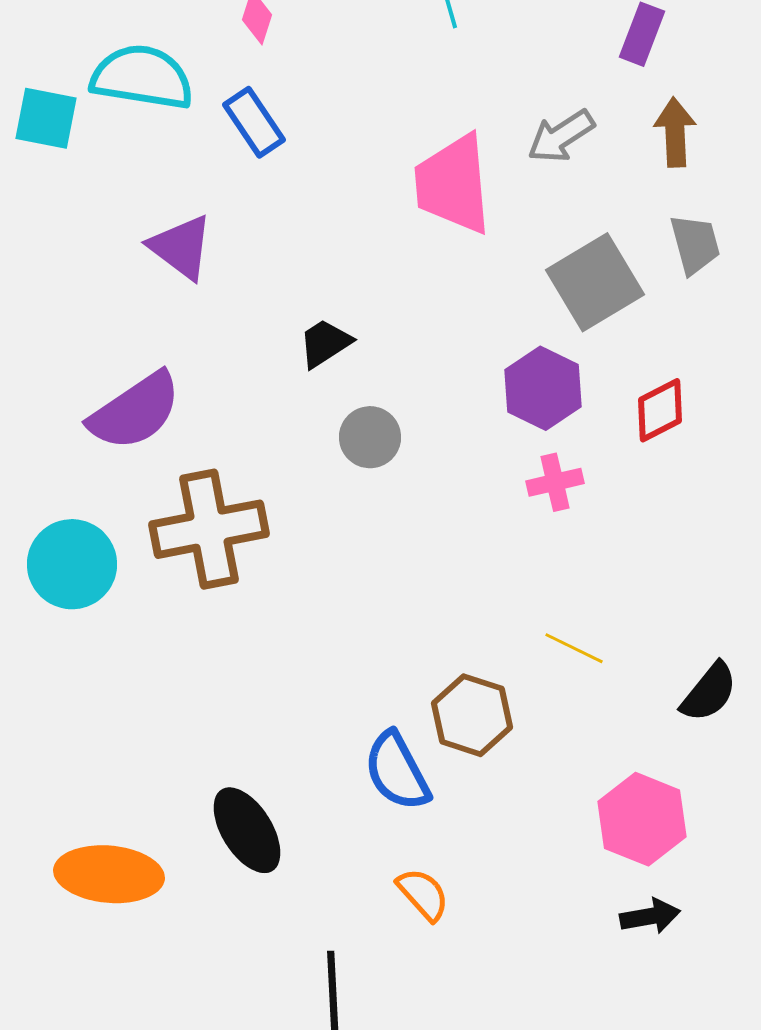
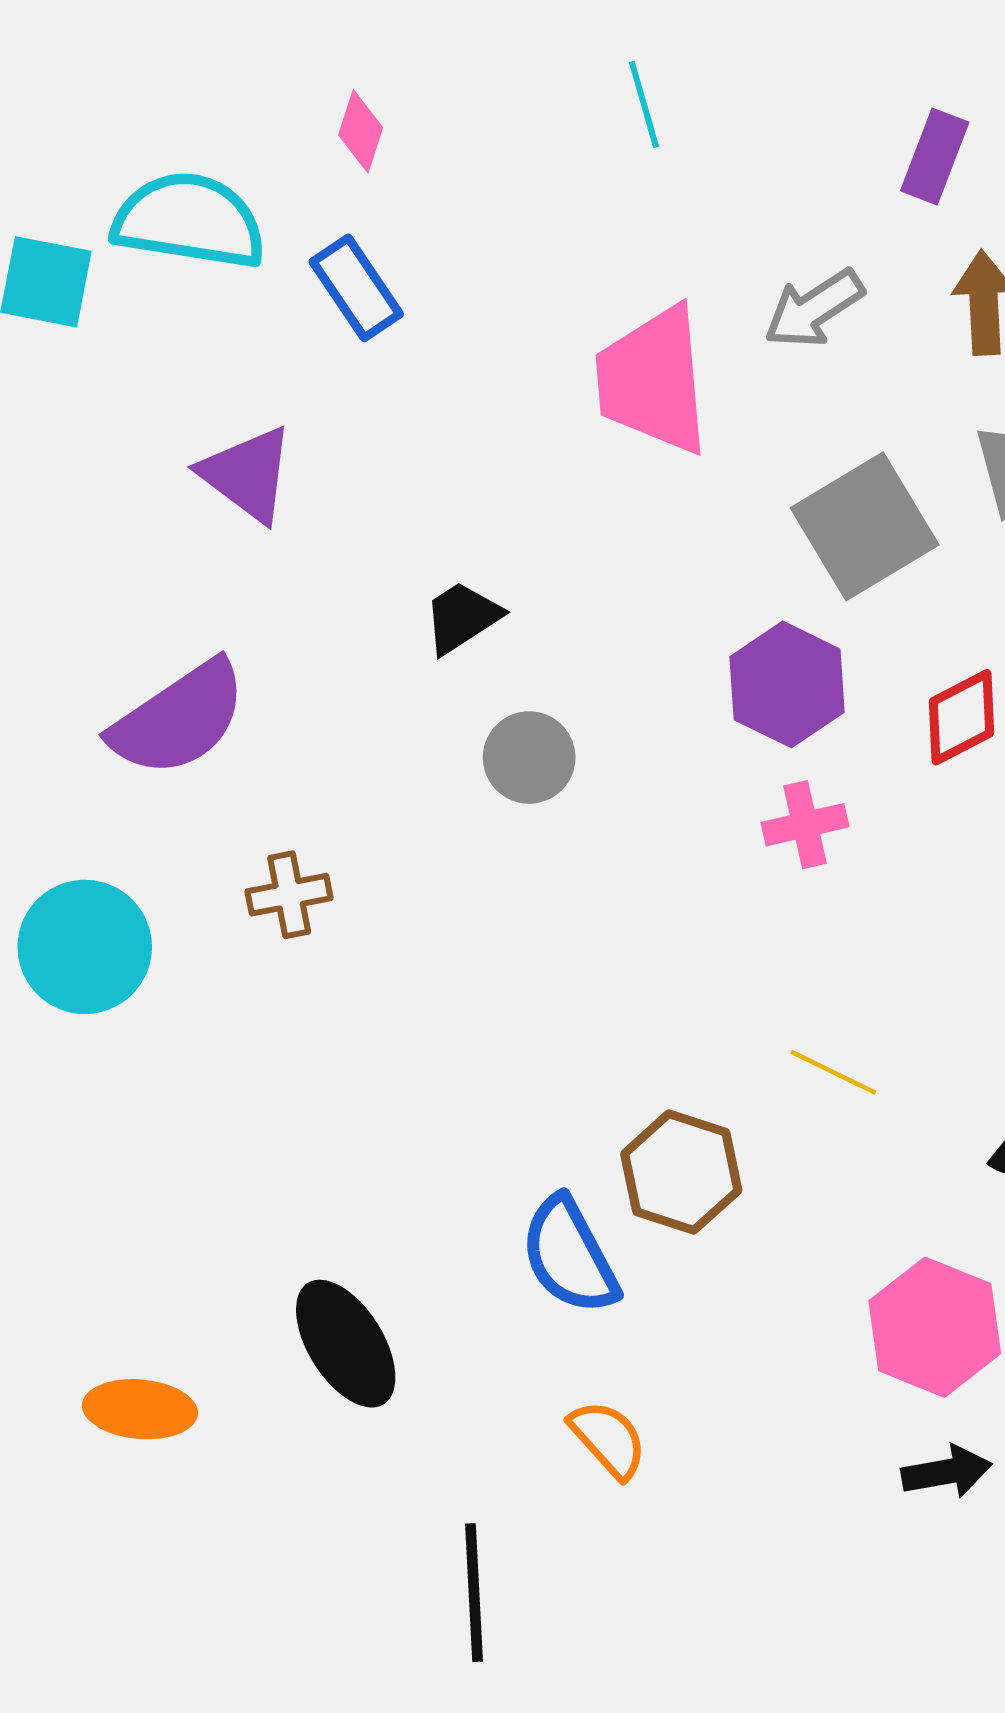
brown cross: (209, 529) -> (289, 895), size x0.5
orange ellipse: (109, 874) -> (140, 1409), size x0.7

